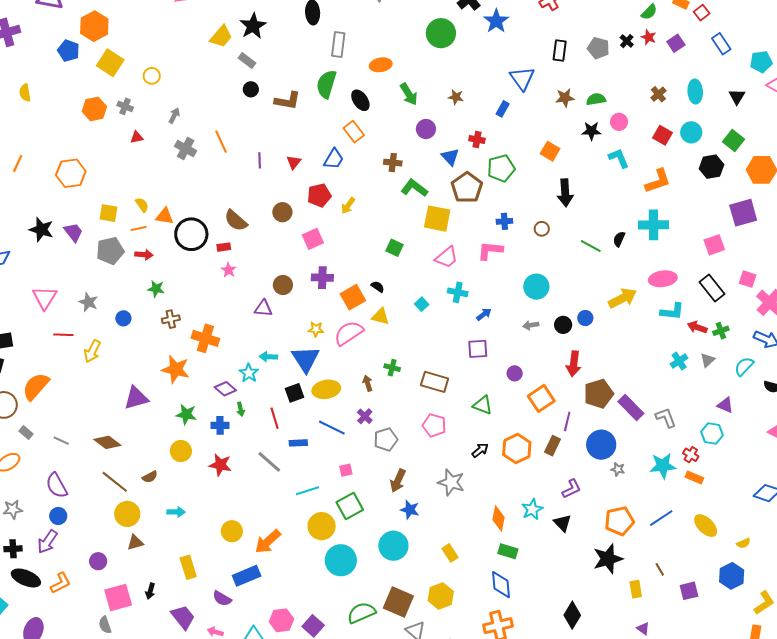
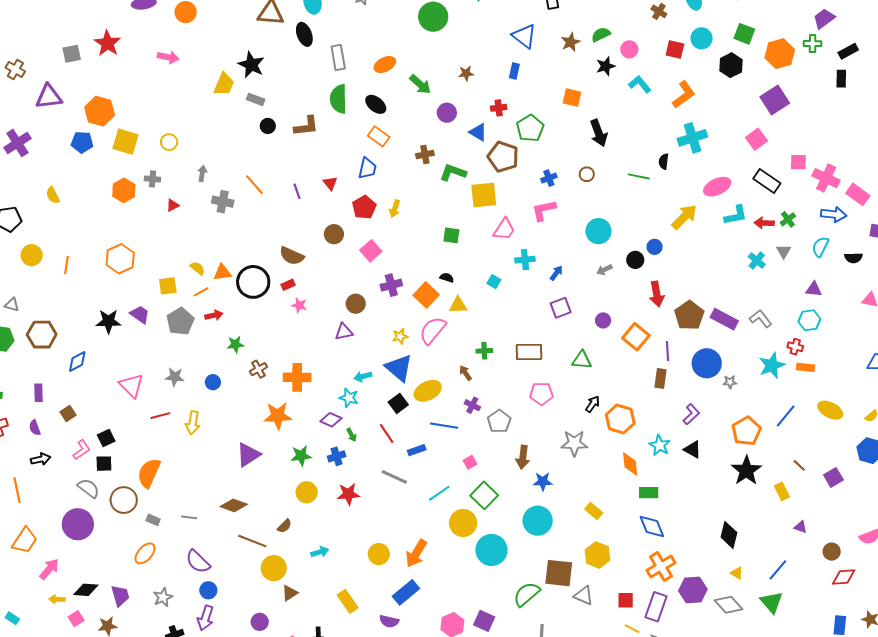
orange hexagon: (517, 448) -> (620, 419), moved

